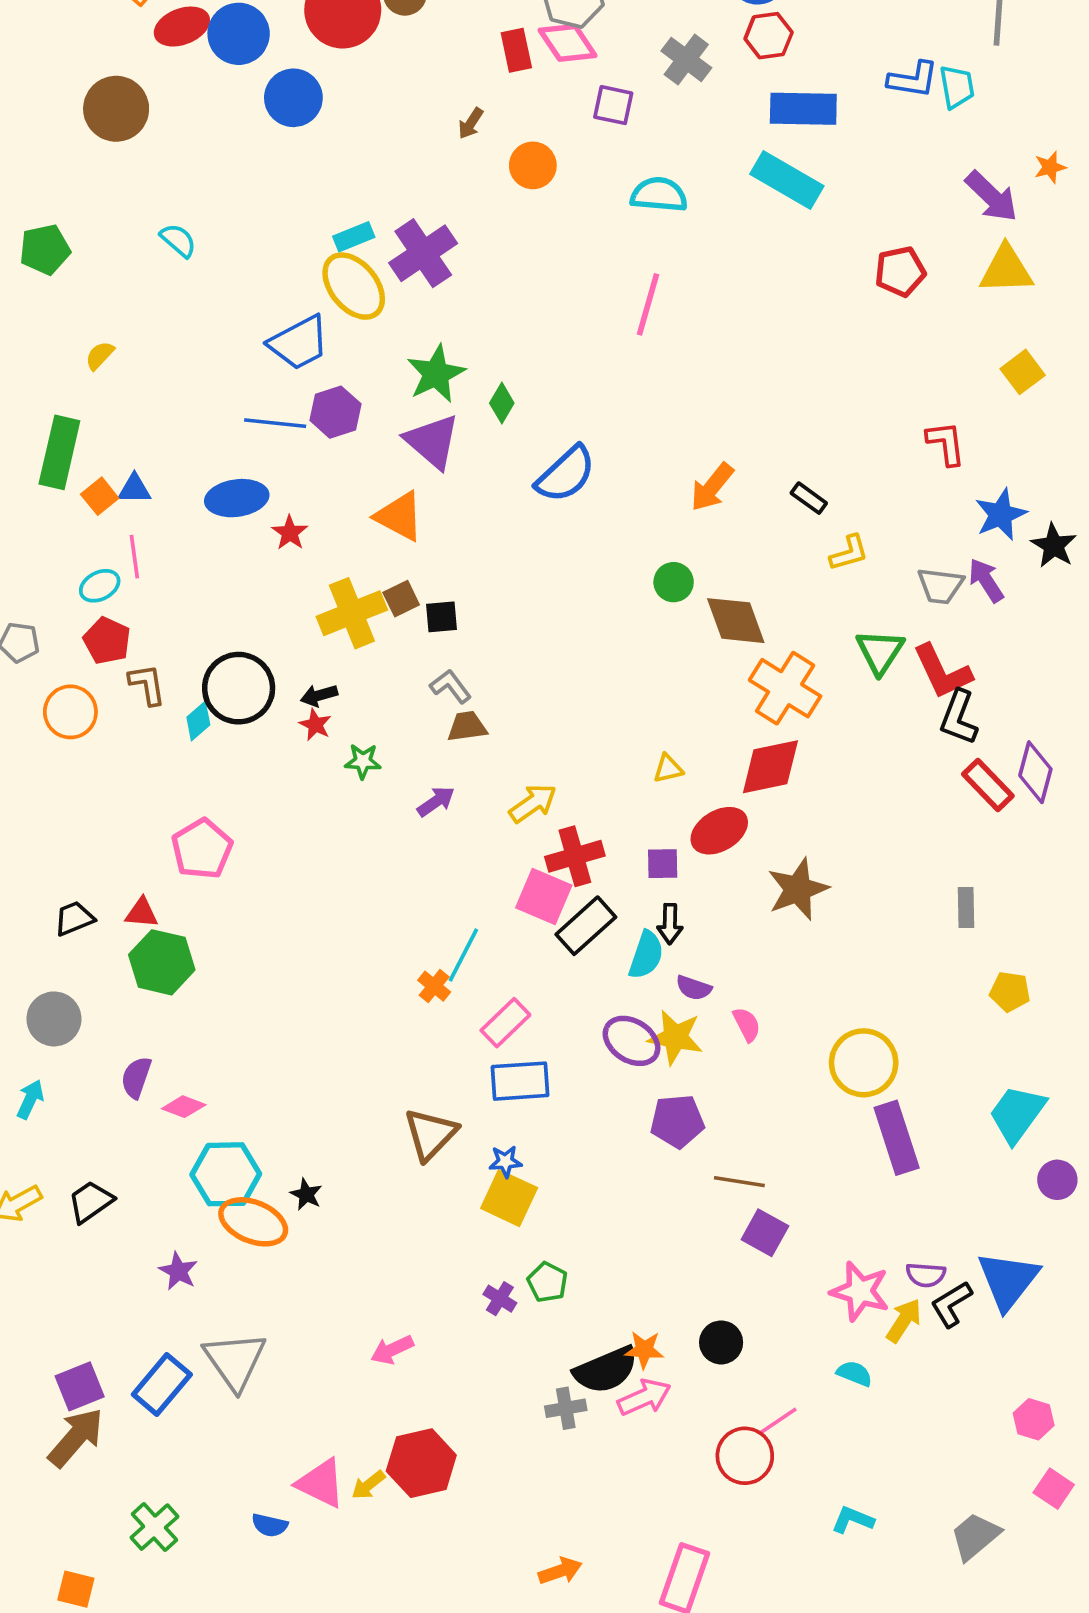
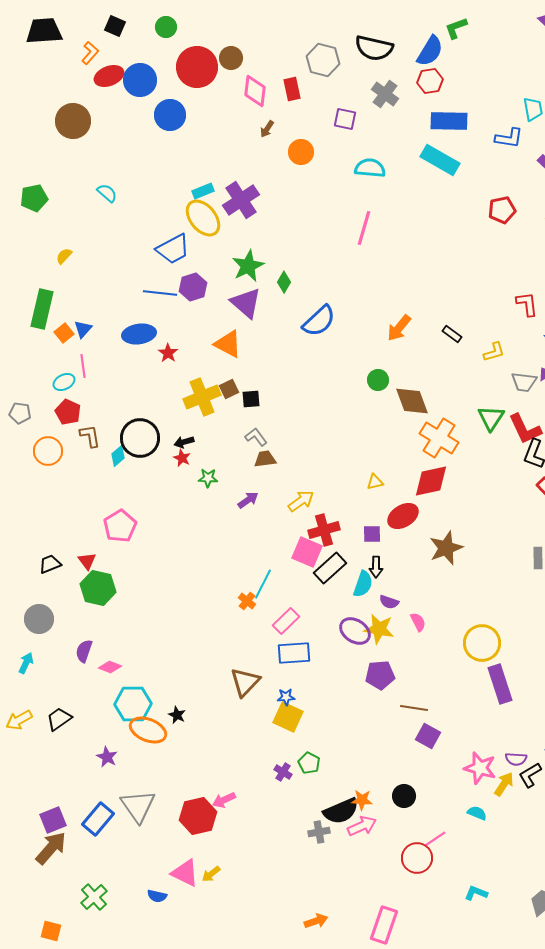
pink diamond: (568, 43) -> (255, 91), moved, turned 40
blue L-shape: (913, 80) -> (509, 138), moved
blue triangle: (134, 489) -> (83, 329), turned -48
yellow L-shape: (849, 553) -> (494, 352), moved
red triangle: (142, 913) -> (87, 561), turned 48
red hexagon: (421, 1463) -> (198, 816), moved

